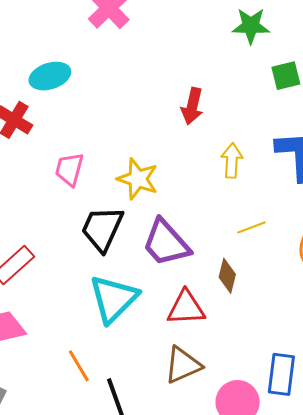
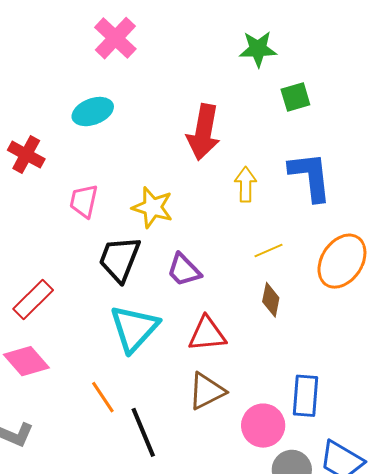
cyan ellipse: (50, 76) -> (93, 112), moved
red arrow: (192, 106) -> (203, 132), size x1.5
purple trapezoid: (166, 243) -> (184, 270), size x0.7
brown diamond: (227, 276) -> (271, 300), moved

